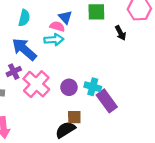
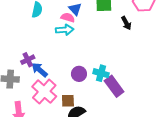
blue arrow: (24, 49) -> (40, 70), moved, size x0.7
pink cross: (36, 84) -> (44, 92), moved
brown square: (74, 117) -> (68, 101), moved

